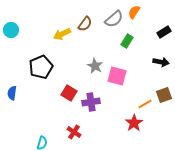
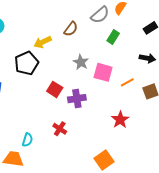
brown semicircle: (85, 24) -> (71, 29), moved
yellow arrow: (62, 34) -> (43, 42), moved
orange line: (145, 104) -> (127, 82), moved

